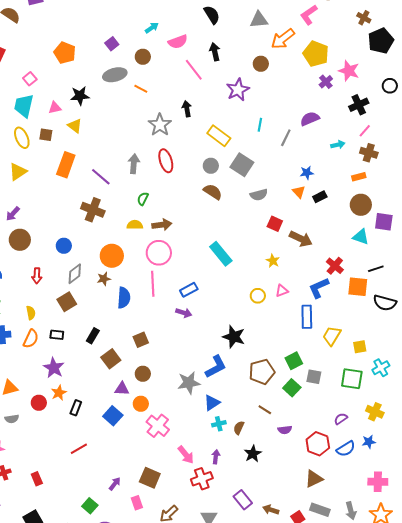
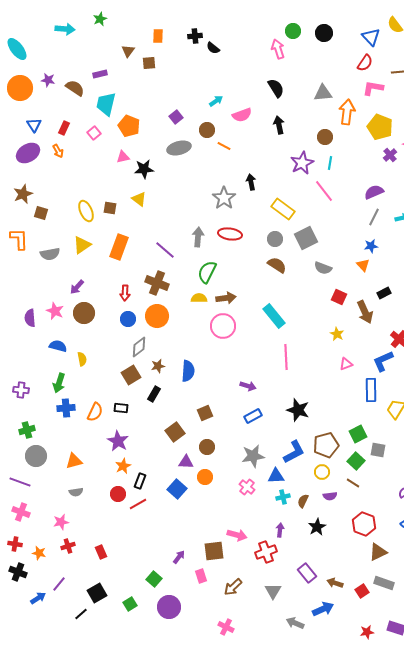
pink L-shape: (309, 15) -> (373, 88), turned 45
orange arrow: (283, 39) -> (347, 112), turned 135
pink line: (194, 70) -> (324, 191), moved
pink square: (30, 79) -> (94, 133), moved
orange line: (141, 89) -> (224, 146), moved
cyan trapezoid: (24, 106) -> (106, 104), moved
pink triangle: (55, 108) -> (123, 157), moved
cyan line: (260, 125) -> (330, 163), moved
gray line: (286, 138) -> (374, 217), moved
red ellipse: (166, 161) -> (230, 234), turned -65
orange rectangle: (66, 165) -> (119, 247), moved
gray square: (242, 165) -> (306, 238), turned 30
gray semicircle: (259, 195) -> (323, 268), turned 36
black rectangle: (320, 197) -> (384, 293), moved
green semicircle: (143, 199) -> (207, 272), size x1.6
brown arrow: (301, 239) -> (365, 312), turned 40
cyan rectangle: (221, 254) -> (274, 316), moved
orange circle: (112, 256) -> (157, 316), moved
red arrow: (37, 276) -> (125, 293), moved
brown star: (104, 279) -> (158, 366), moved
pink line: (153, 284) -> (286, 357), moved
blue rectangle: (189, 290) -> (253, 416), moved
yellow circle: (258, 296) -> (322, 472), moved
yellow semicircle: (31, 313) -> (82, 359), moved
black rectangle: (93, 336) -> (154, 394), moved
blue L-shape: (216, 367) -> (294, 452), moved
red circle: (39, 403) -> (118, 494), moved
blue triangle: (212, 403) -> (276, 476), turned 30
brown line: (265, 410) -> (353, 483), moved
pink cross: (158, 426) -> (247, 487), moved, size x0.7
purple semicircle: (285, 430) -> (330, 496), moved
red hexagon: (318, 444) -> (364, 524), moved
red line: (79, 449) -> (138, 504), moved
pink arrow: (186, 455) -> (237, 535), moved, turned -36
brown square: (150, 478) -> (214, 551), turned -30

